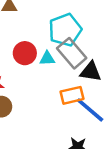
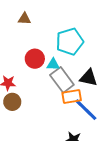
gray rectangle: (72, 53) -> (62, 80), moved

